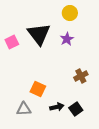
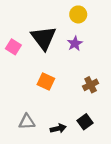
pink square: (12, 42) -> (13, 47), turned -32
orange square: (38, 89) -> (46, 81), moved
black arrow: (57, 107) -> (58, 128), moved

